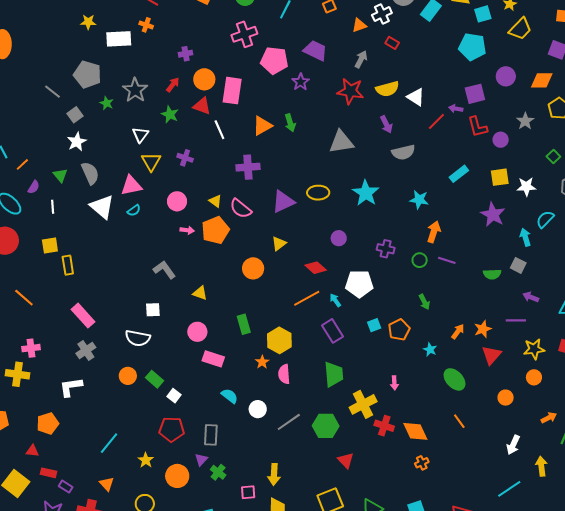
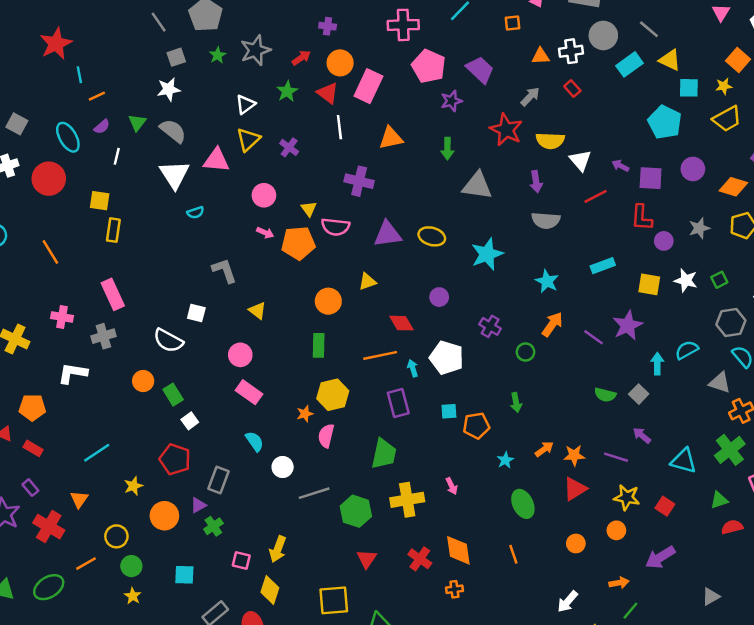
purple arrow: (456, 109) -> (620, 166), moved
green arrow: (290, 123) -> (447, 149), moved
gray semicircle: (90, 173) -> (173, 131), turned -45
white star: (526, 187) -> (686, 280), moved
pink semicircle: (241, 209) -> (336, 227), turned -50
cyan semicircle: (134, 210) -> (195, 213), moved
purple line: (447, 260) -> (594, 337), moved
green rectangle: (244, 324) -> (319, 345), moved
pink cross: (31, 348) -> (62, 317), moved
pink arrow: (394, 383) -> (452, 486), turned -40
red cross: (384, 426) -> (420, 559), moved
red rectangle: (49, 473) -> (33, 448), moved

